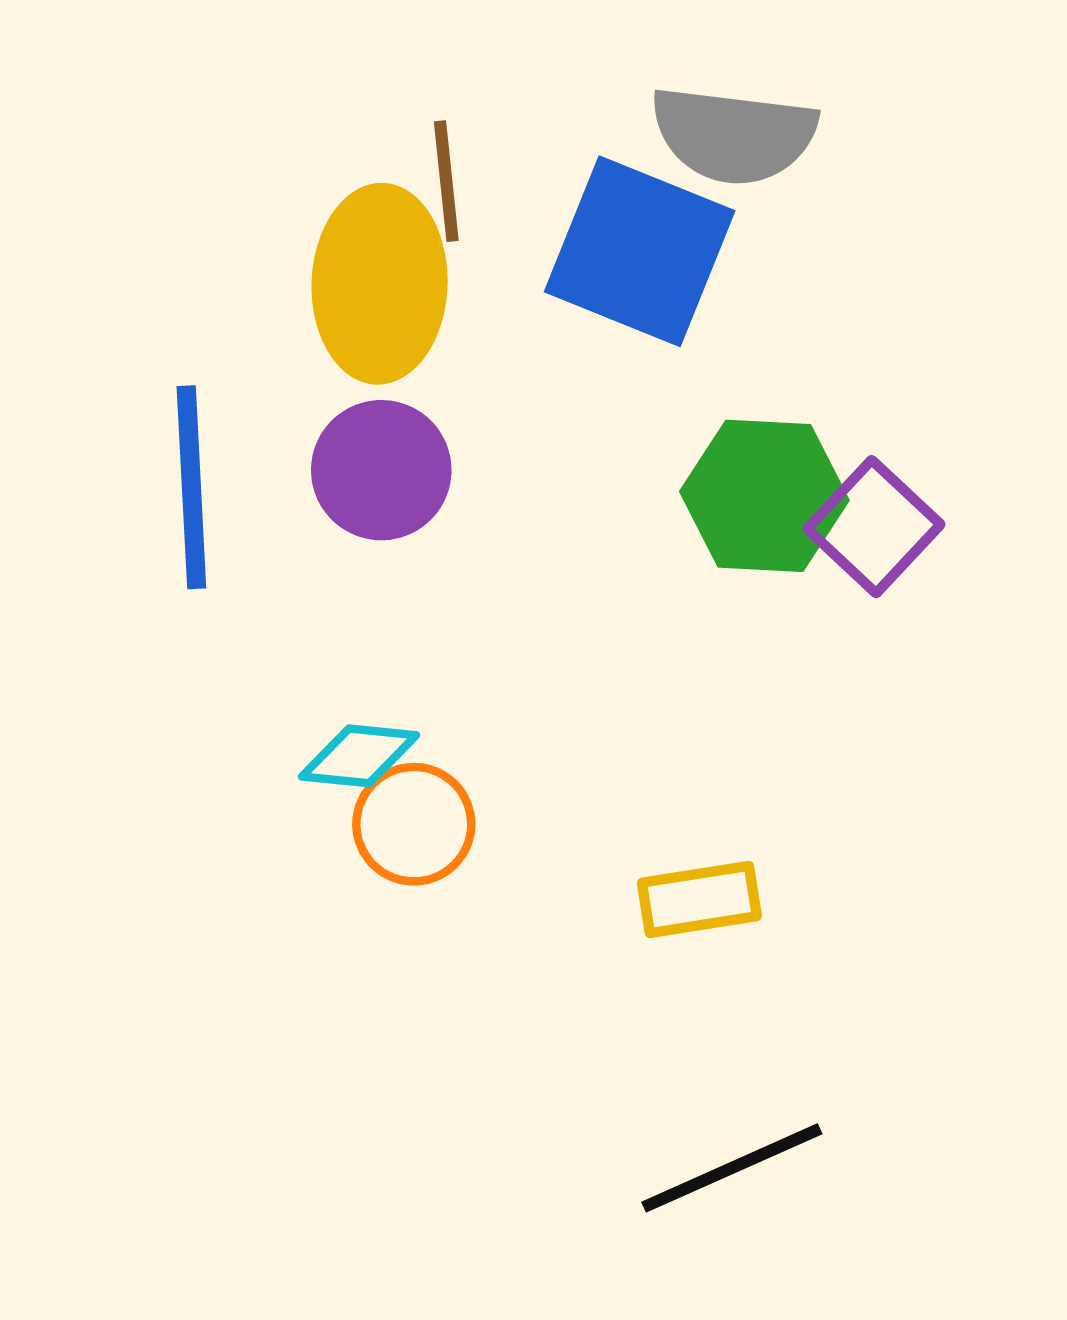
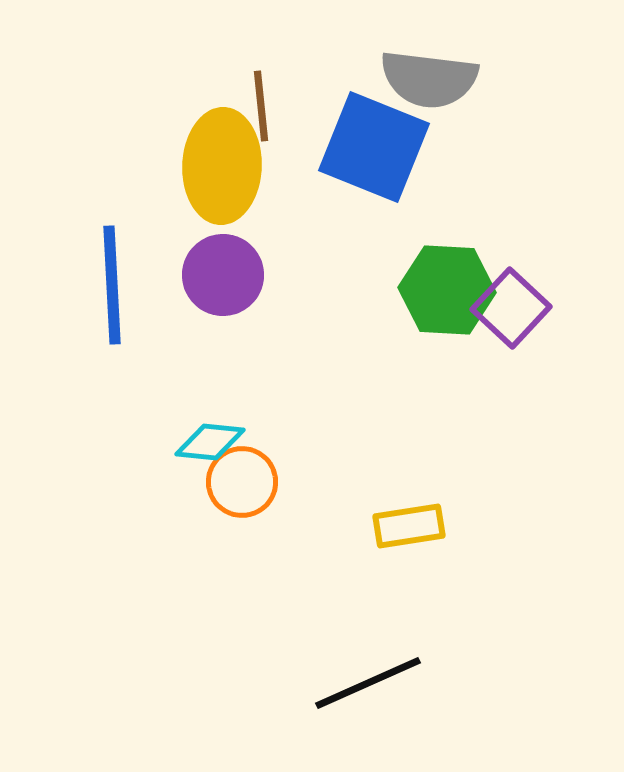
black line: (732, 1168) -> (368, 683), moved

